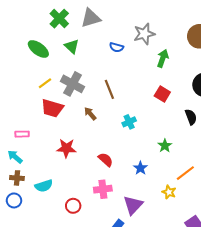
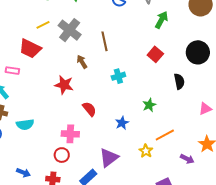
red trapezoid: (52, 108) -> (30, 49), moved
red star: (66, 148) -> (64, 85), moved
pink cross: (103, 189) -> (70, 134), moved
red circle: (73, 206) -> (62, 155), moved

